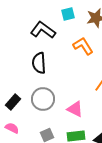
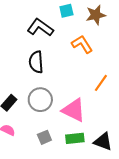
pink triangle: (75, 109) -> (74, 110), size x1.4

